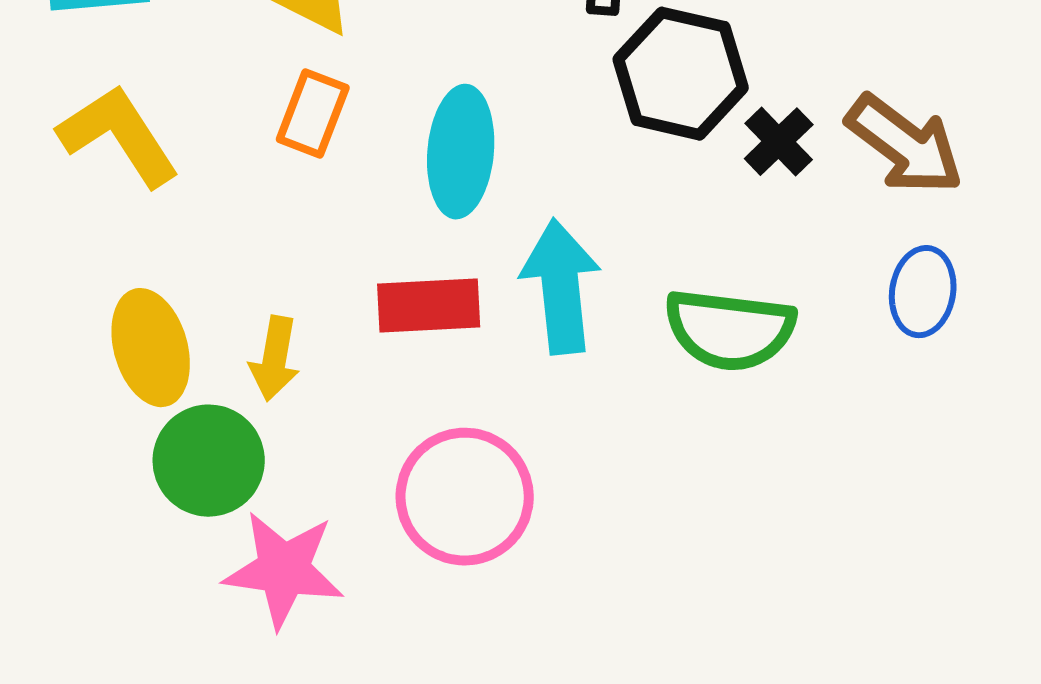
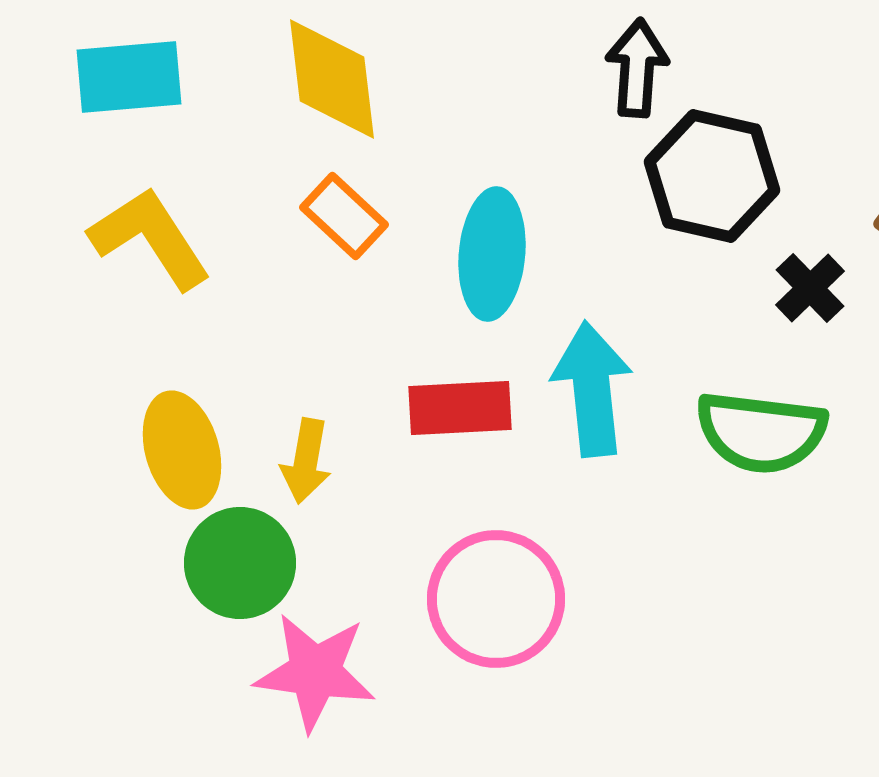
orange rectangle: (313, 114) -> (344, 216), turned -68
black cross: (779, 142) -> (810, 288), moved

